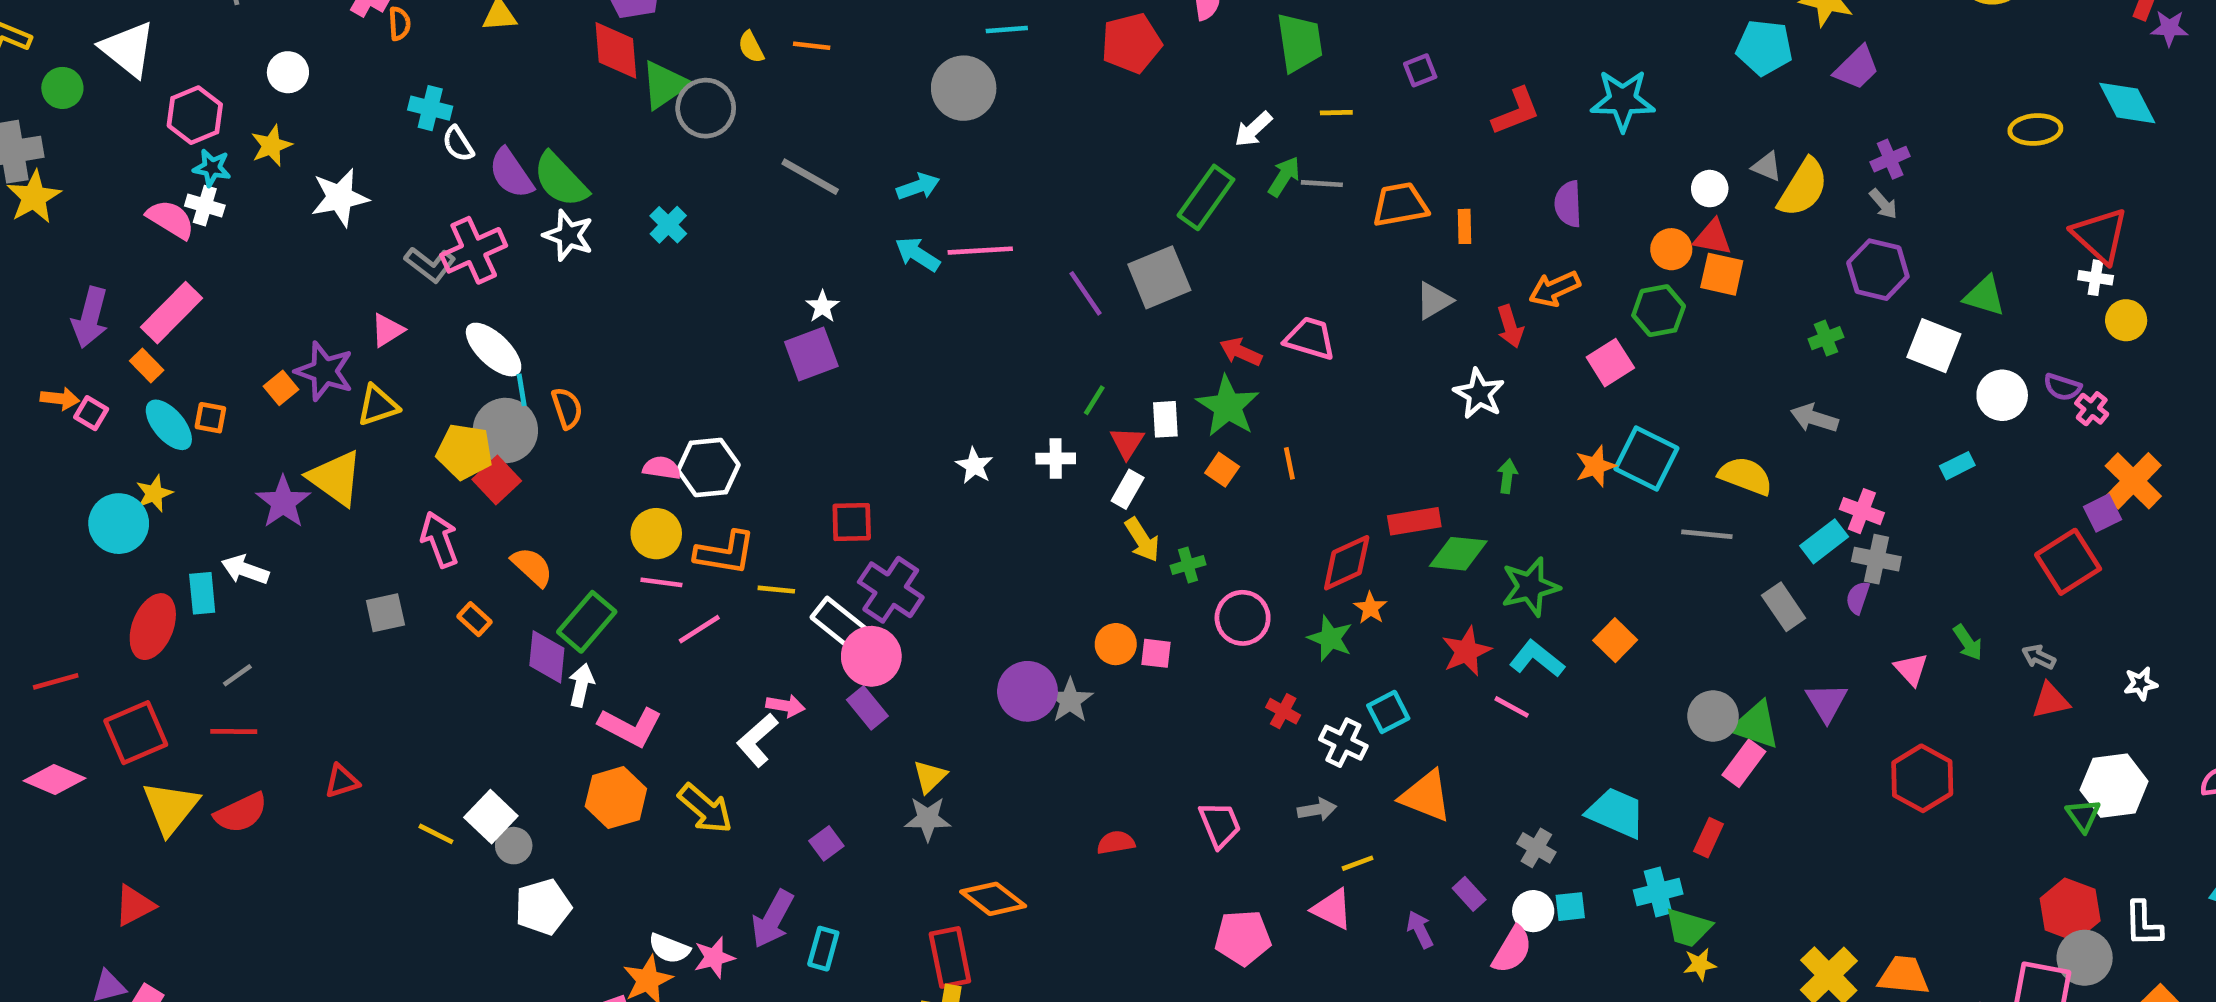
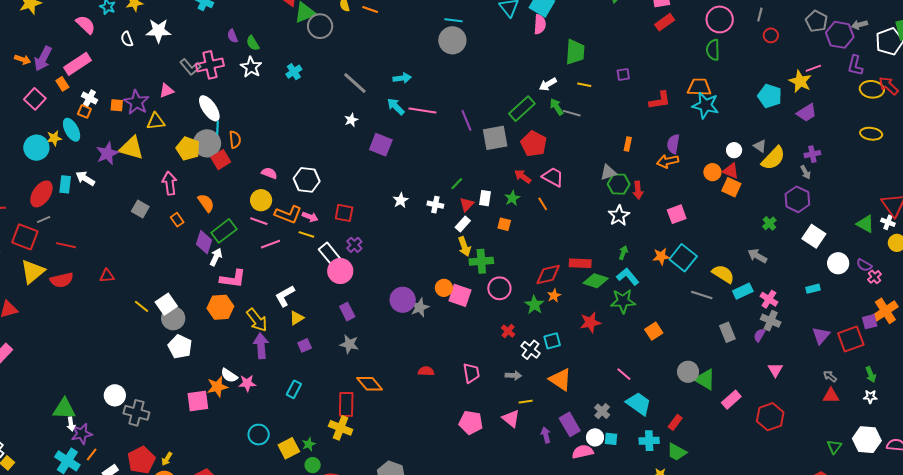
red pentagon: (1131, 43) -> (534, 144), moved, turned 30
gray circle: (964, 88) -> (452, 40), moved
yellow ellipse: (2035, 130) -> (871, 134), moved
white semicircle: (458, 144) -> (127, 39), moved
purple semicircle: (511, 173) -> (233, 36), size x0.6
green arrow: (1284, 176) -> (557, 107), turned -78
gray line: (810, 177) -> (355, 83), moved
green semicircle: (561, 180) -> (253, 43), size x0.6
orange trapezoid: (1400, 205) -> (699, 87), moved
white cross: (205, 206) -> (90, 98), moved
orange arrow: (1555, 289) -> (668, 161), moved
purple line: (1086, 293) -> (466, 120), moved
green triangle: (1985, 296) -> (865, 224), moved
green hexagon: (1659, 311) -> (619, 184), moved
green cross: (1826, 338) -> (769, 223), turned -32
purple square: (811, 354) -> (381, 145), moved, turned 30
orange square: (281, 388) -> (117, 105), turned 32
orange arrow: (60, 399) -> (23, 60), moved
green star: (1228, 406) -> (512, 198), size x0.6
pink square: (91, 413) -> (35, 99), size x1.5
cyan ellipse: (169, 425) -> (72, 130), moved
orange line: (1289, 463) -> (543, 204), moved, turned -32
white hexagon: (708, 467) -> (307, 180), moved
orange square: (1222, 470) -> (504, 224), turned -32
yellow triangle: (335, 478) -> (131, 148), turned -32
red square: (497, 480) -> (221, 160), moved
cyan rectangle: (1824, 541) -> (743, 291), moved
green cross: (1188, 565) -> (481, 261), size x1.6
purple cross: (891, 590) -> (354, 245), size x0.6
gray square: (385, 613) -> (140, 209), turned 30
green arrow: (1968, 642) -> (871, 374), moved
pink square: (1156, 653) -> (460, 295), size x1.6
cyan L-shape: (1537, 659) -> (628, 277), moved
gray line: (237, 675) -> (44, 220), moved
purple triangle: (1827, 702) -> (821, 335), moved
pink arrow: (786, 706) -> (310, 217), moved
pink line: (1512, 707) -> (624, 374), moved
purple rectangle: (867, 708) -> (347, 312), moved
pink L-shape: (630, 727) -> (233, 279), turned -32
red square: (136, 733) -> (25, 237), turned 32
pink rectangle: (1744, 763) -> (731, 400), moved
yellow triangle: (930, 777) -> (297, 318), moved
white hexagon: (2114, 786) -> (867, 440), moved
gray circle: (514, 846) -> (173, 318), size x1.5
purple rectangle: (1469, 894) -> (570, 424), size x1.6
white pentagon: (543, 907) -> (180, 347), turned 30
purple arrow: (773, 919) -> (261, 346), moved, turned 135
green trapezoid: (1688, 928) -> (677, 452), moved
pink semicircle: (1512, 950) -> (583, 452), turned -145

